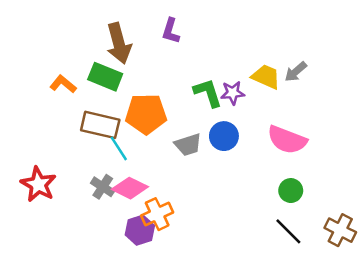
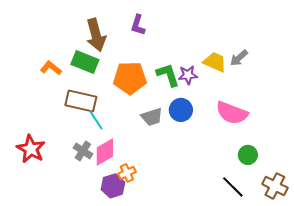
orange pentagon: (146, 114) -> (130, 78), moved
pink diamond: (130, 188) -> (105, 152), turned -56
green circle: (291, 191) -> (248, 155), moved
orange cross: (157, 214) -> (127, 173), size x0.7

